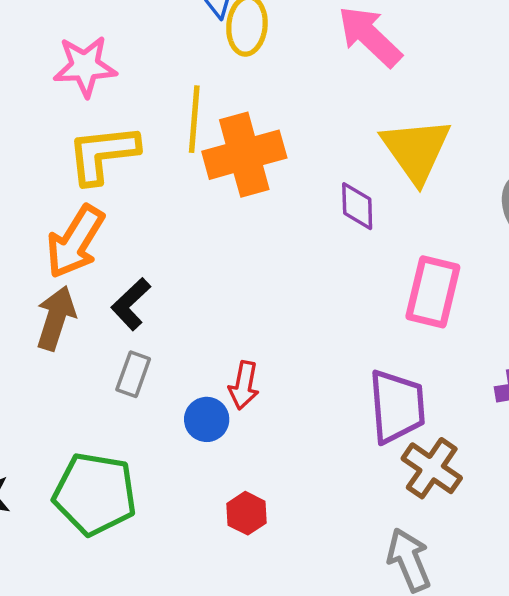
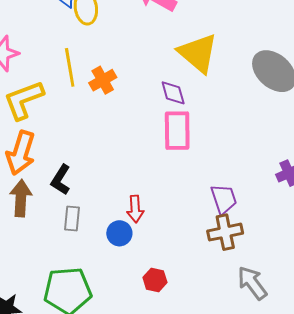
orange cross: (244, 155) -> (103, 80), size x0.6
pink rectangle: (433, 292) -> (177, 131), moved
purple trapezoid: (397, 406) -> (224, 199), size x0.7
brown cross: (432, 468) -> (225, 232), moved, turned -32

